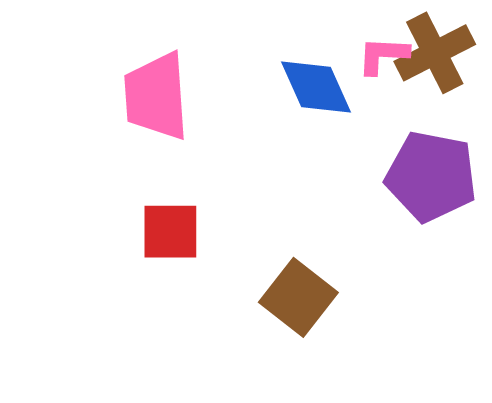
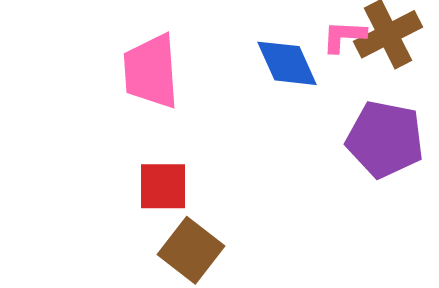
brown square: (298, 297) -> (191, 250), moved

